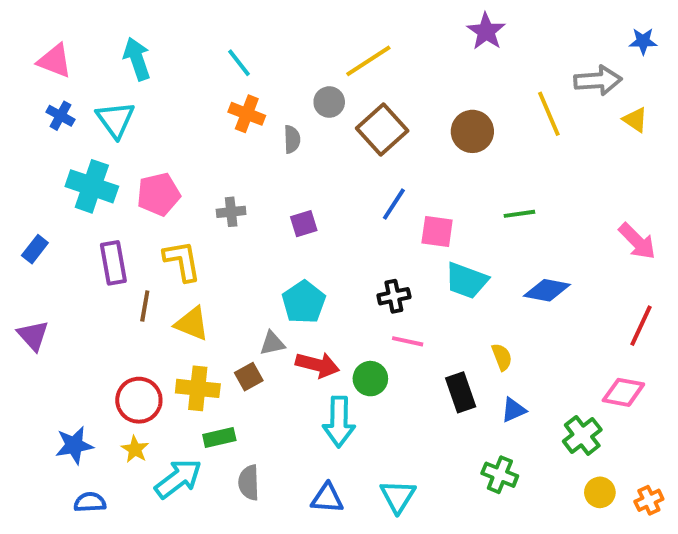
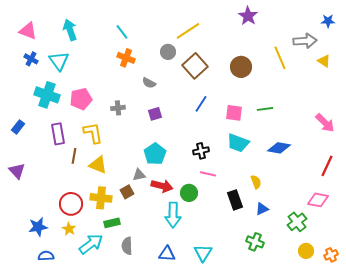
gray semicircle: (292, 139) -> (149, 83), moved, turned 120
pink square: (437, 231) -> (234, 113), moved

